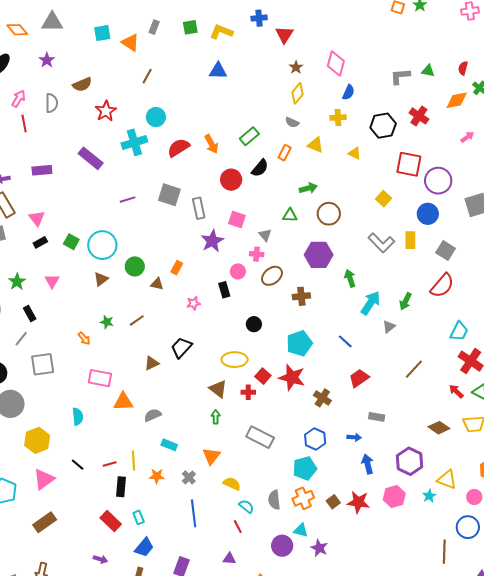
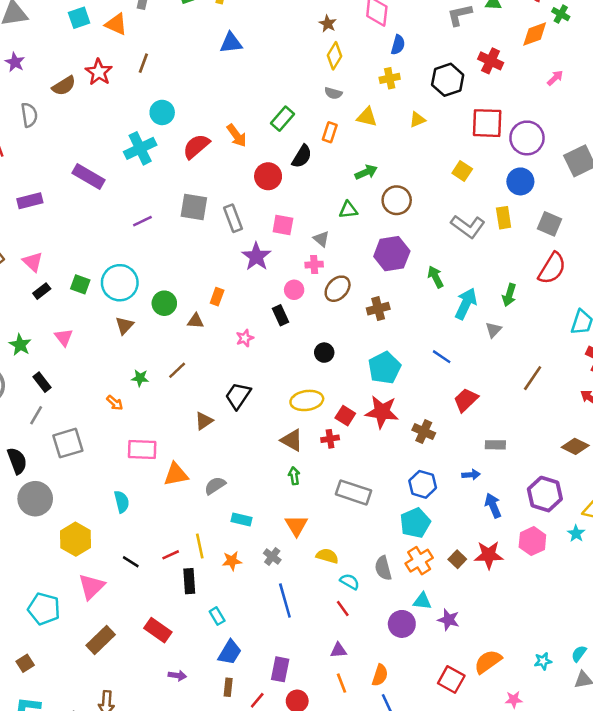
red star: (106, 111) -> (99, 72), moved
yellow triangle: (355, 153) -> (417, 120), turned -40
red rectangle: (111, 521) -> (158, 630), moved

